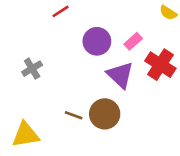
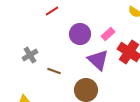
brown line: (74, 115) -> (54, 71), moved

